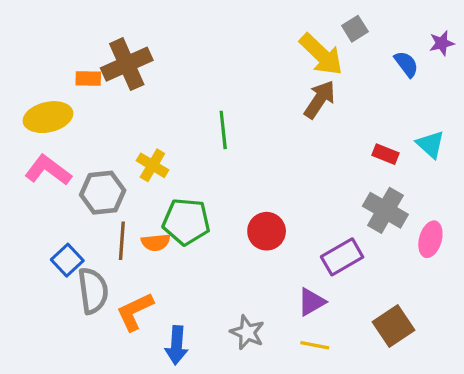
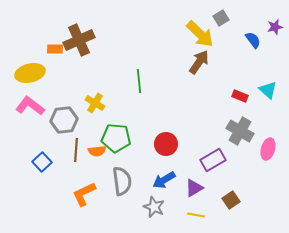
gray semicircle: (93, 291) -> (122, 181), moved
brown square: (393, 326) -> (231, 200), moved, size x0.7
blue arrow: (177, 345) -> (164, 180), moved, turned 55

